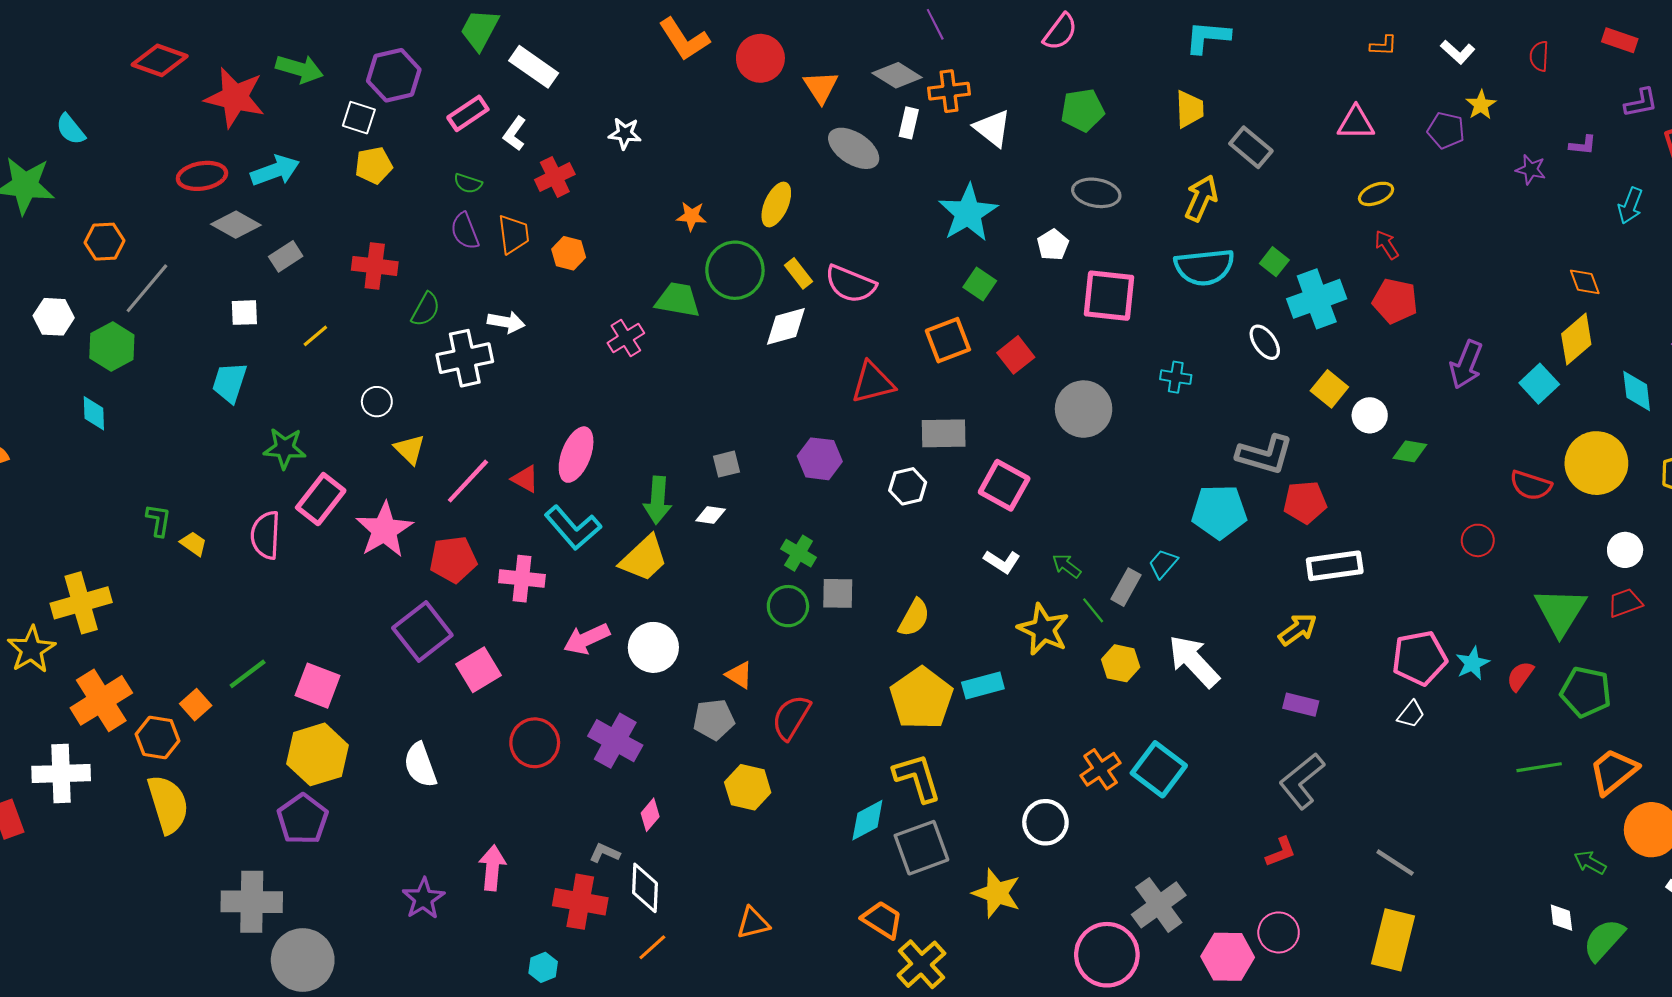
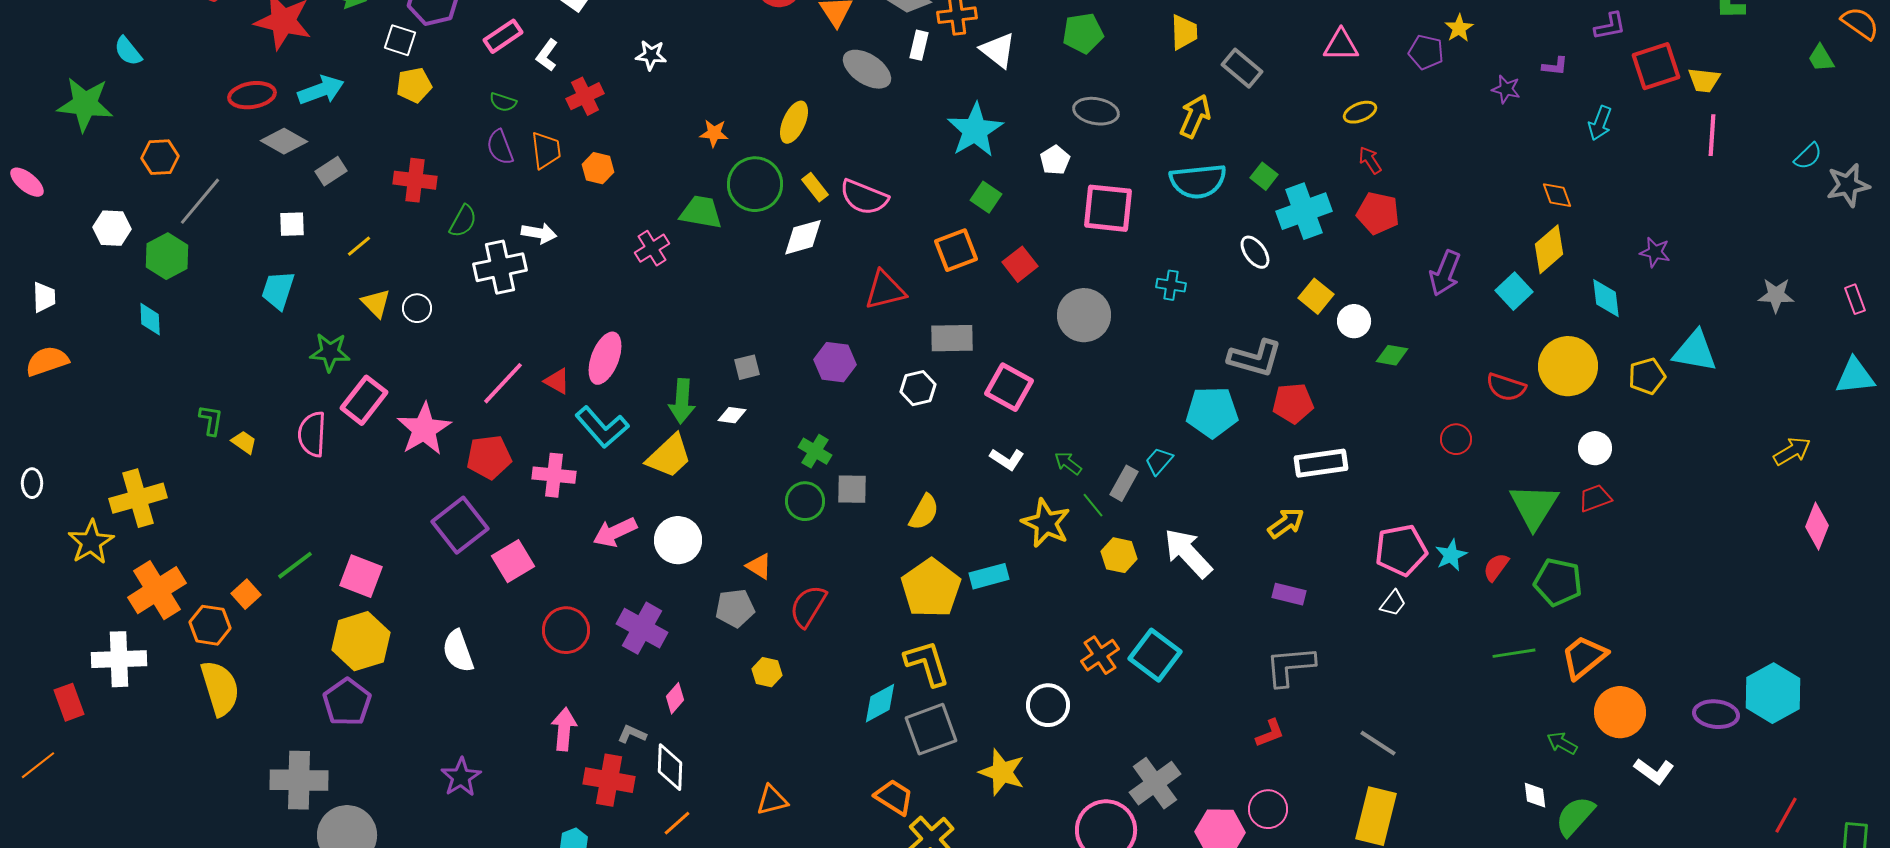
yellow triangle: (410, 449) -> (376, 303), moved
gray L-shape: (1302, 781) -> (1290, 666), turned 34
yellow hexagon: (748, 787) -> (767, 672), size x0.7
pink arrow: (492, 868) -> (564, 729), moved

